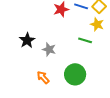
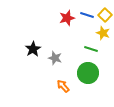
green circle: (75, 74) -> (88, 73), moved
orange arrow: (43, 77) -> (63, 86), moved

